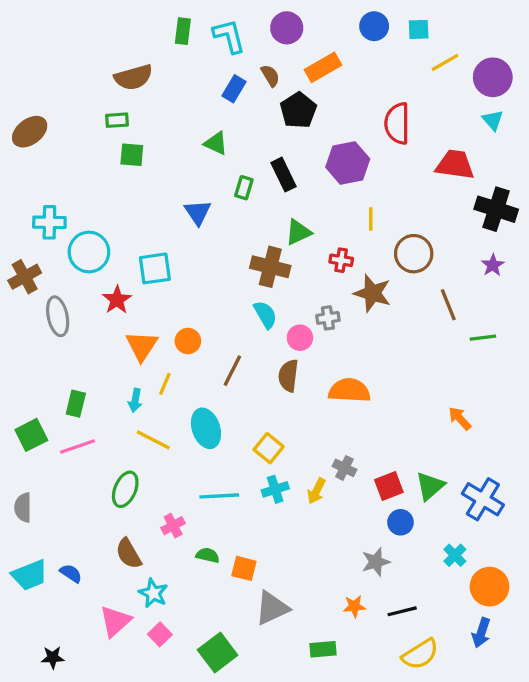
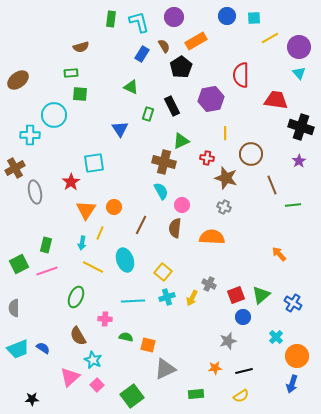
brown semicircle: (133, 77) -> (81, 47), size x0.7
cyan circle: (89, 252) -> (54, 115), moved
gray cross: (328, 318) -> (224, 207), moved, turned 32
blue cross: (483, 499) -> (293, 303), size x0.7
pink cross: (173, 526) -> (105, 319), turned 32
yellow semicircle: (420, 654) -> (241, 396), moved, size x0.7

